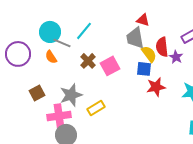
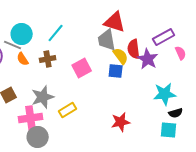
red triangle: (143, 20) -> (115, 22), size x1.6
gray line: (62, 43) -> (13, 45), moved
purple star: (176, 57) -> (148, 59), size x1.5
brown cross: (88, 61) -> (48, 59), moved, turned 35
red star: (156, 87) -> (121, 122), moved

